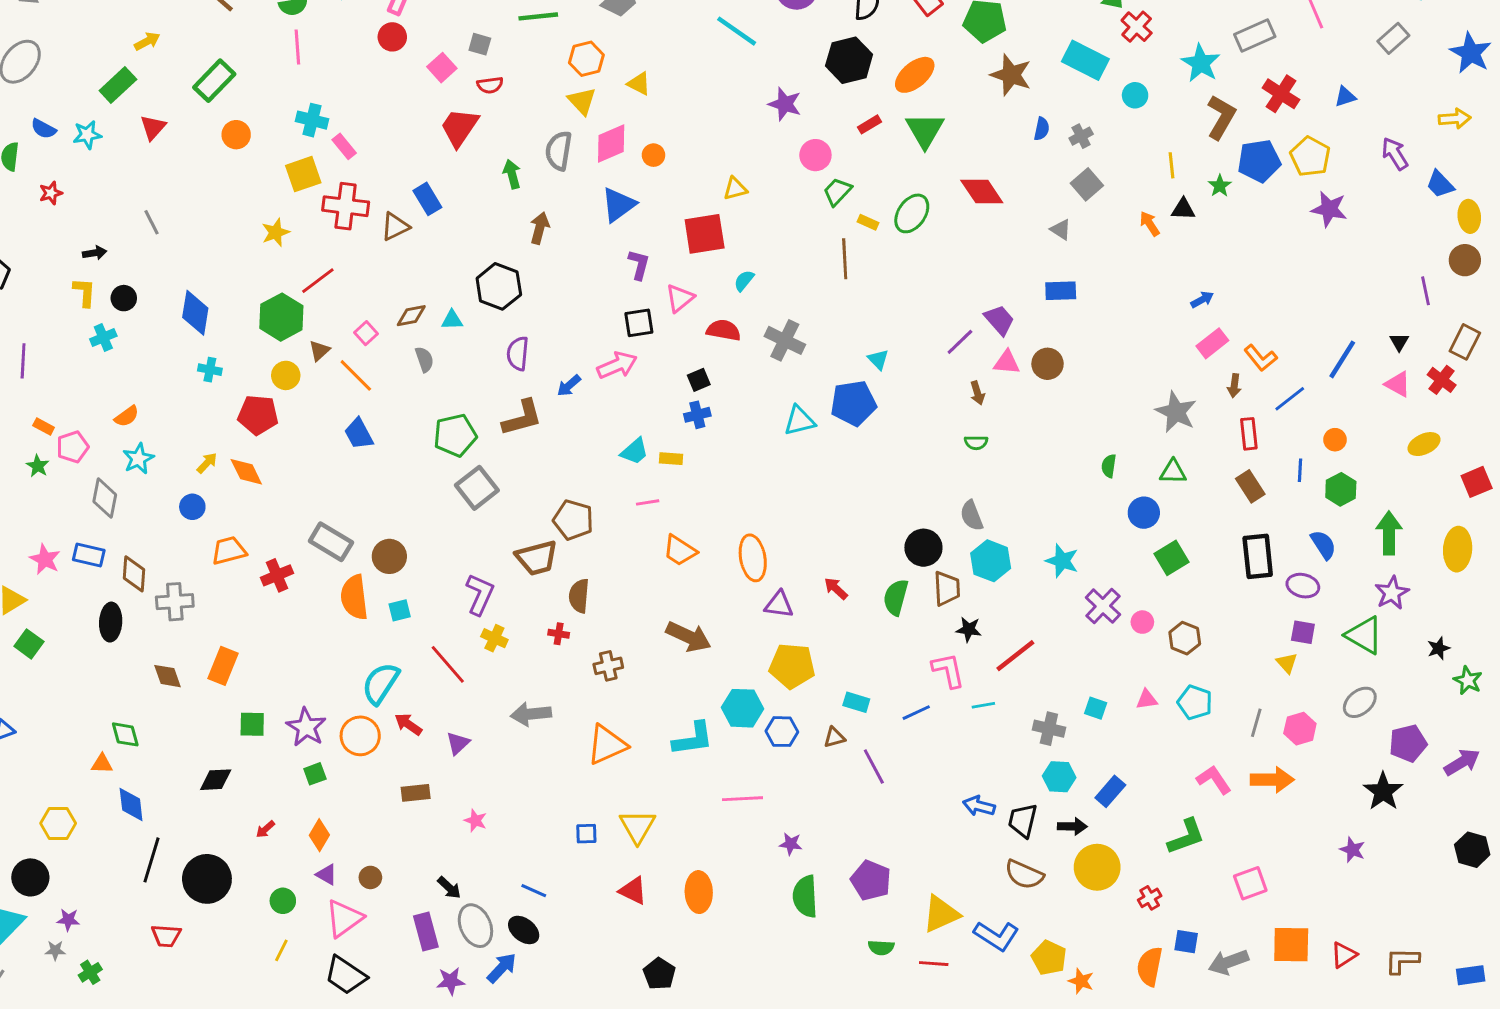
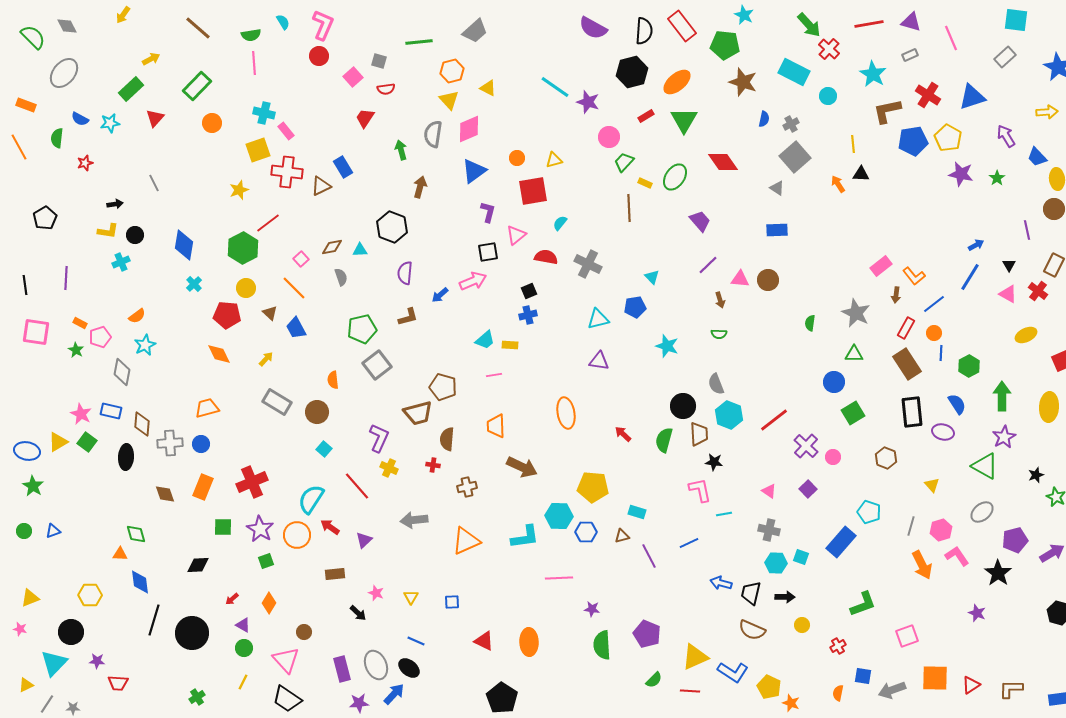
cyan line: (737, 31) -> (555, 87), moved
gray rectangle: (1255, 35) -> (910, 55), size x0.6
blue triangle: (1345, 97) -> (972, 97), size x1.8
brown L-shape: (1221, 117) -> (887, 111), turned -132
red trapezoid: (459, 127) -> (365, 118), size x0.7
orange circle: (653, 155) -> (517, 158), moved
gray square: (1087, 184) -> (795, 157), size x1.4
green star: (1220, 186) -> (997, 178), moved
yellow L-shape: (84, 292) -> (108, 231), turned 95
blue arrow: (1202, 300) -> (976, 245), moved
purple trapezoid: (999, 320) -> (700, 221), moved
brown triangle: (319, 351) -> (270, 313), moved, turned -35
cyan cross: (210, 370) -> (194, 284), turned 35
blue pentagon: (853, 403) -> (635, 307), size x0.7
brown L-shape: (522, 418) -> (408, 317), size x0.7
red rectangle: (1249, 434) -> (906, 328), turned 35
orange circle: (1335, 440) -> (934, 333), moved
yellow arrow: (207, 463) -> (266, 359), moved
green semicircle: (1109, 466) -> (810, 323), moved
brown rectangle: (1250, 486) -> (907, 364), size x1.4
blue circle: (192, 507) -> (201, 444), moved
orange trapezoid: (680, 551) -> (496, 426), moved, turned 55
cyan star: (1062, 561) -> (667, 346), moved
red cross: (277, 575) -> (252, 482), moved, size x1.4
orange semicircle: (354, 597) -> (333, 380), moved, size x0.6
purple triangle: (779, 605) -> (599, 361), moved
cyan square: (400, 610) -> (324, 449), turned -35
purple square: (1303, 632) -> (808, 489), moved, turned 36
brown hexagon: (1185, 638) -> (886, 458), moved
green square: (29, 644) -> (87, 442), moved
red line: (1015, 656) -> (774, 420), moved
pink triangle: (1147, 699) -> (769, 491), moved, turned 42
cyan square: (1096, 708) -> (801, 557), moved
blue line: (916, 713) -> (689, 543), moved
pink L-shape: (1214, 780) -> (957, 556), moved
orange arrow: (1272, 780) -> (922, 565), turned 64
blue rectangle: (1110, 791) -> (841, 542), moved, size x1.4
yellow triangle: (637, 826) -> (411, 597), moved, size x0.6
yellow circle: (1097, 867) -> (802, 625), size x0.5
purple triangle: (327, 875) -> (243, 625), moved
black arrow: (449, 888) -> (358, 613), moved
pink triangle: (344, 918) -> (286, 660), turned -36
red trapezoid: (166, 936) -> (118, 683), moved
green semicircle: (881, 947) -> (654, 680), turned -48
gray star: (55, 950) -> (73, 708), moved
orange semicircle: (1150, 966) -> (838, 693), size x0.6
green cross: (90, 972) -> (197, 697), moved
black pentagon: (659, 974) -> (502, 698), size x1.4

